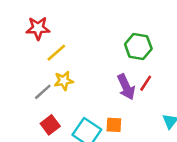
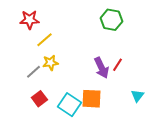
green hexagon: (138, 47) -> (111, 20), moved
orange square: (114, 125) -> (91, 99), size x1.5

